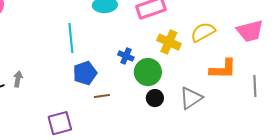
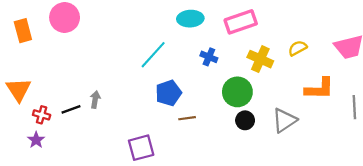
yellow semicircle: (203, 32) -> (298, 48), size x0.7
cyan line: (71, 38) -> (153, 55), turned 48
blue cross: (126, 56) -> (209, 57), moved

